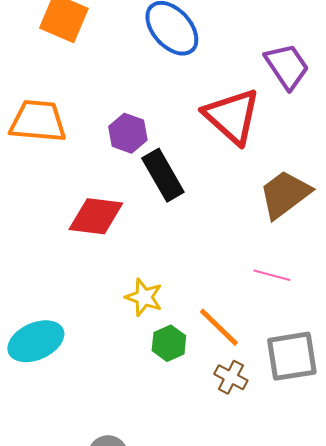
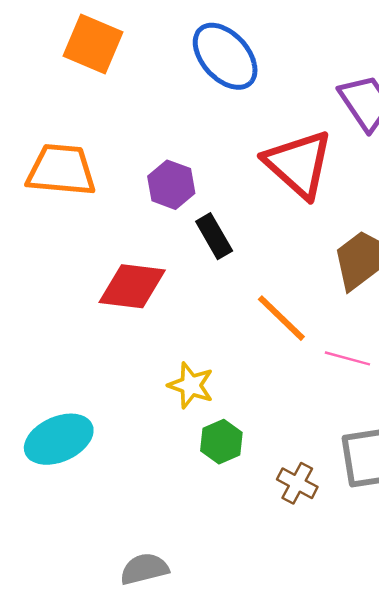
black rectangle: (163, 175) -> (214, 236), size x0.7
orange line: (219, 327) -> (281, 318), moved

